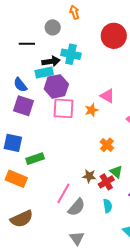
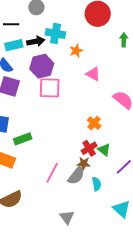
cyan rectangle: (44, 73) -> (14, 45), moved
orange star: (92, 110) -> (76, 51), moved
brown star: (89, 176) -> (84, 163), moved
red cross: (106, 182) -> (89, 148), moved
gray semicircle: (77, 207) -> (76, 176), moved

